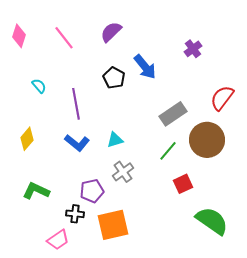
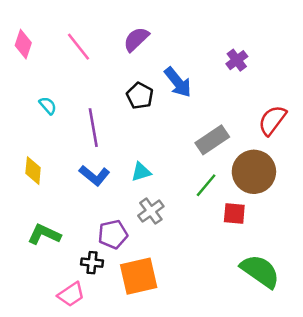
yellow diamond: (27, 139) -> (33, 171), turned -35
red square: (183, 184) -> (234, 214), moved, turned 30

